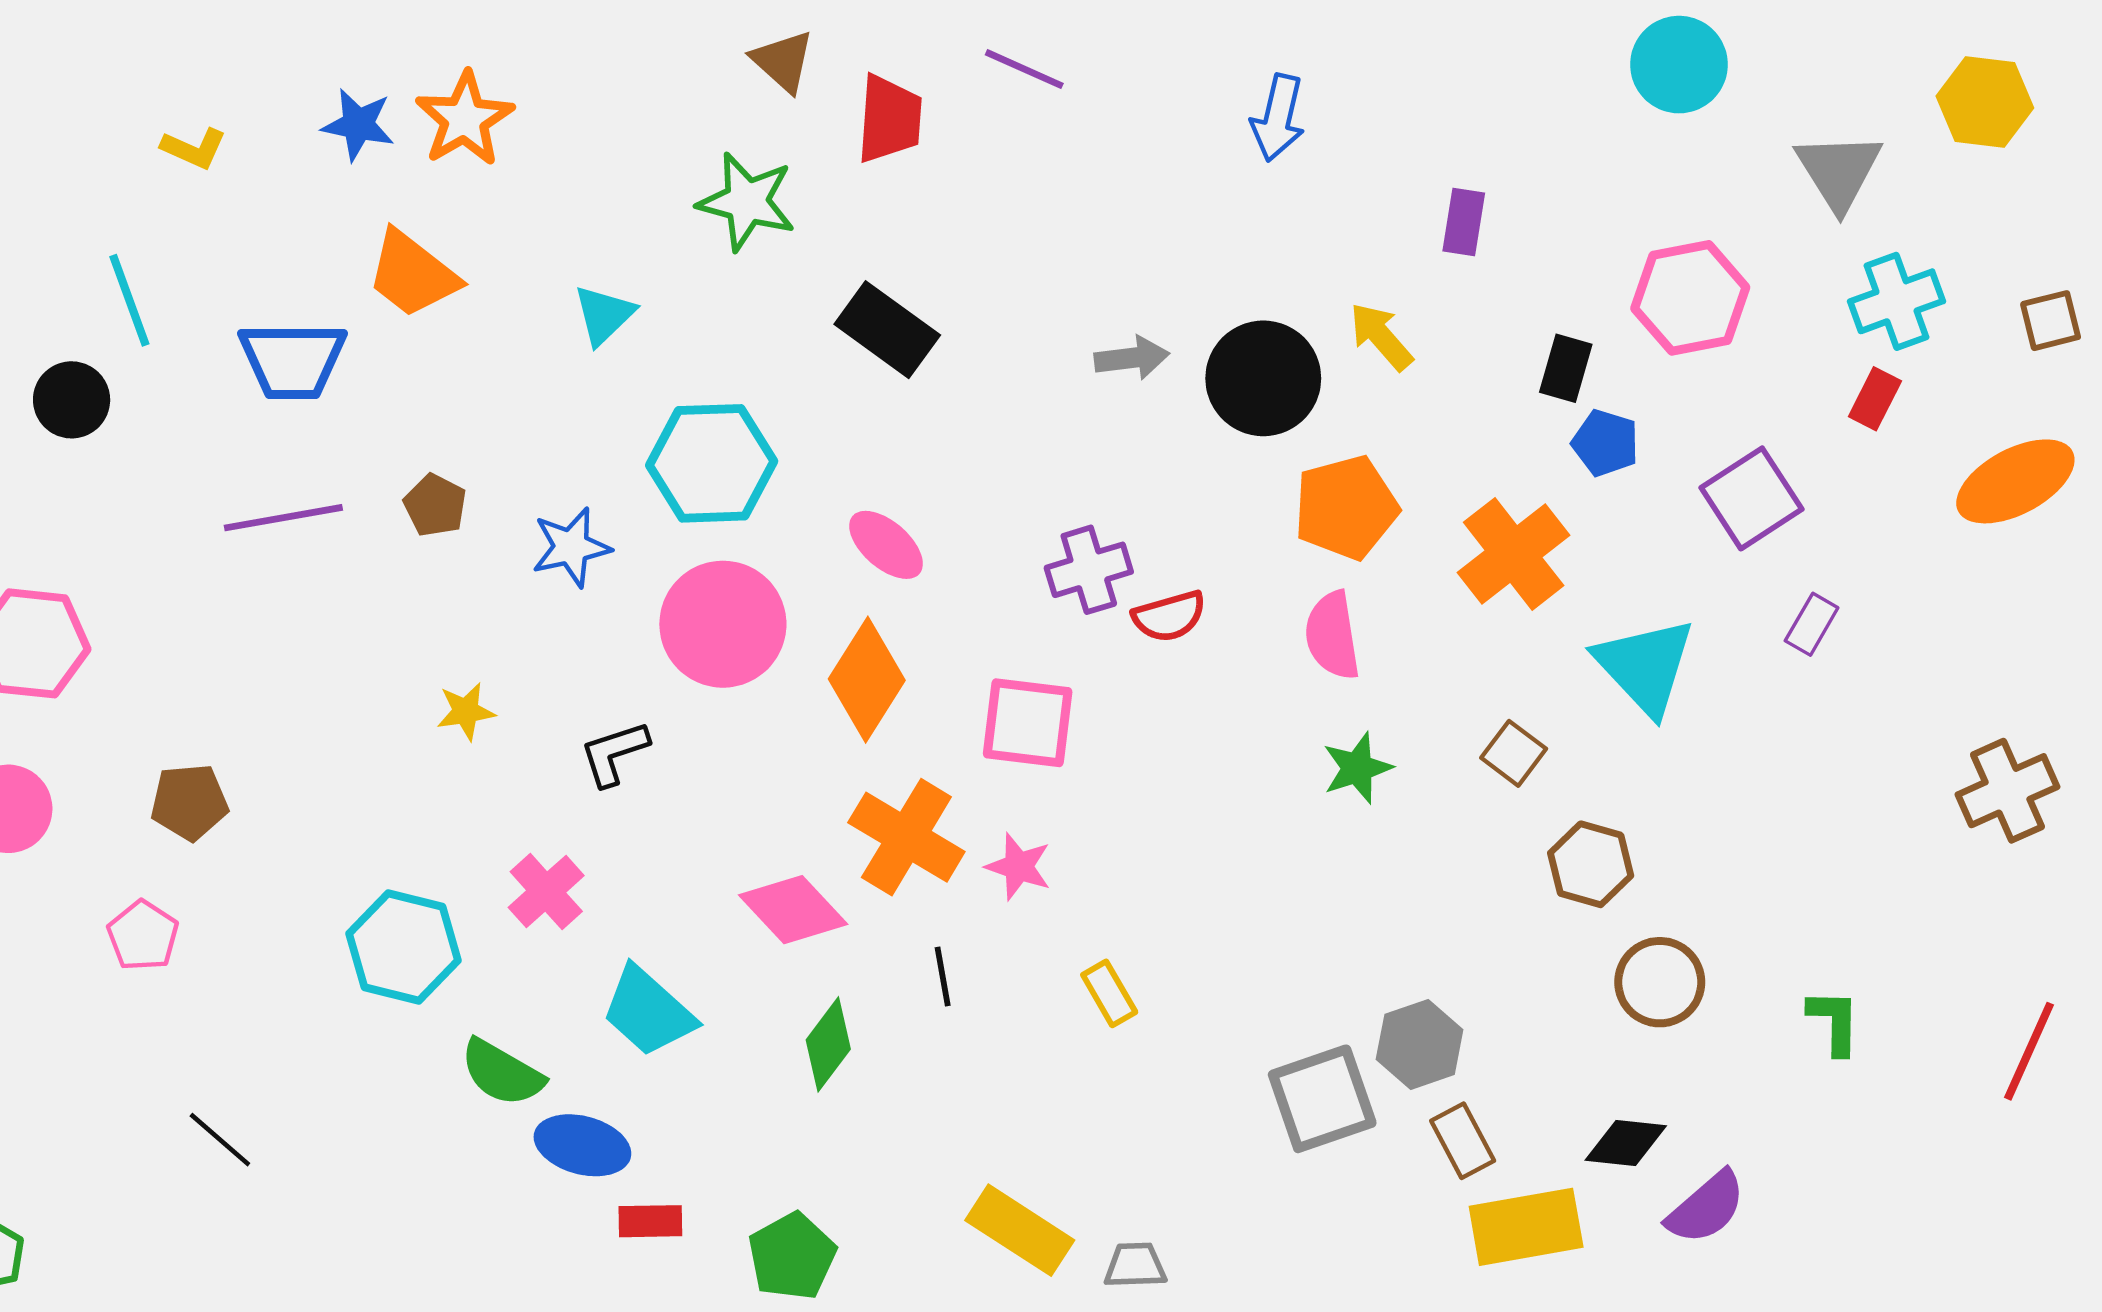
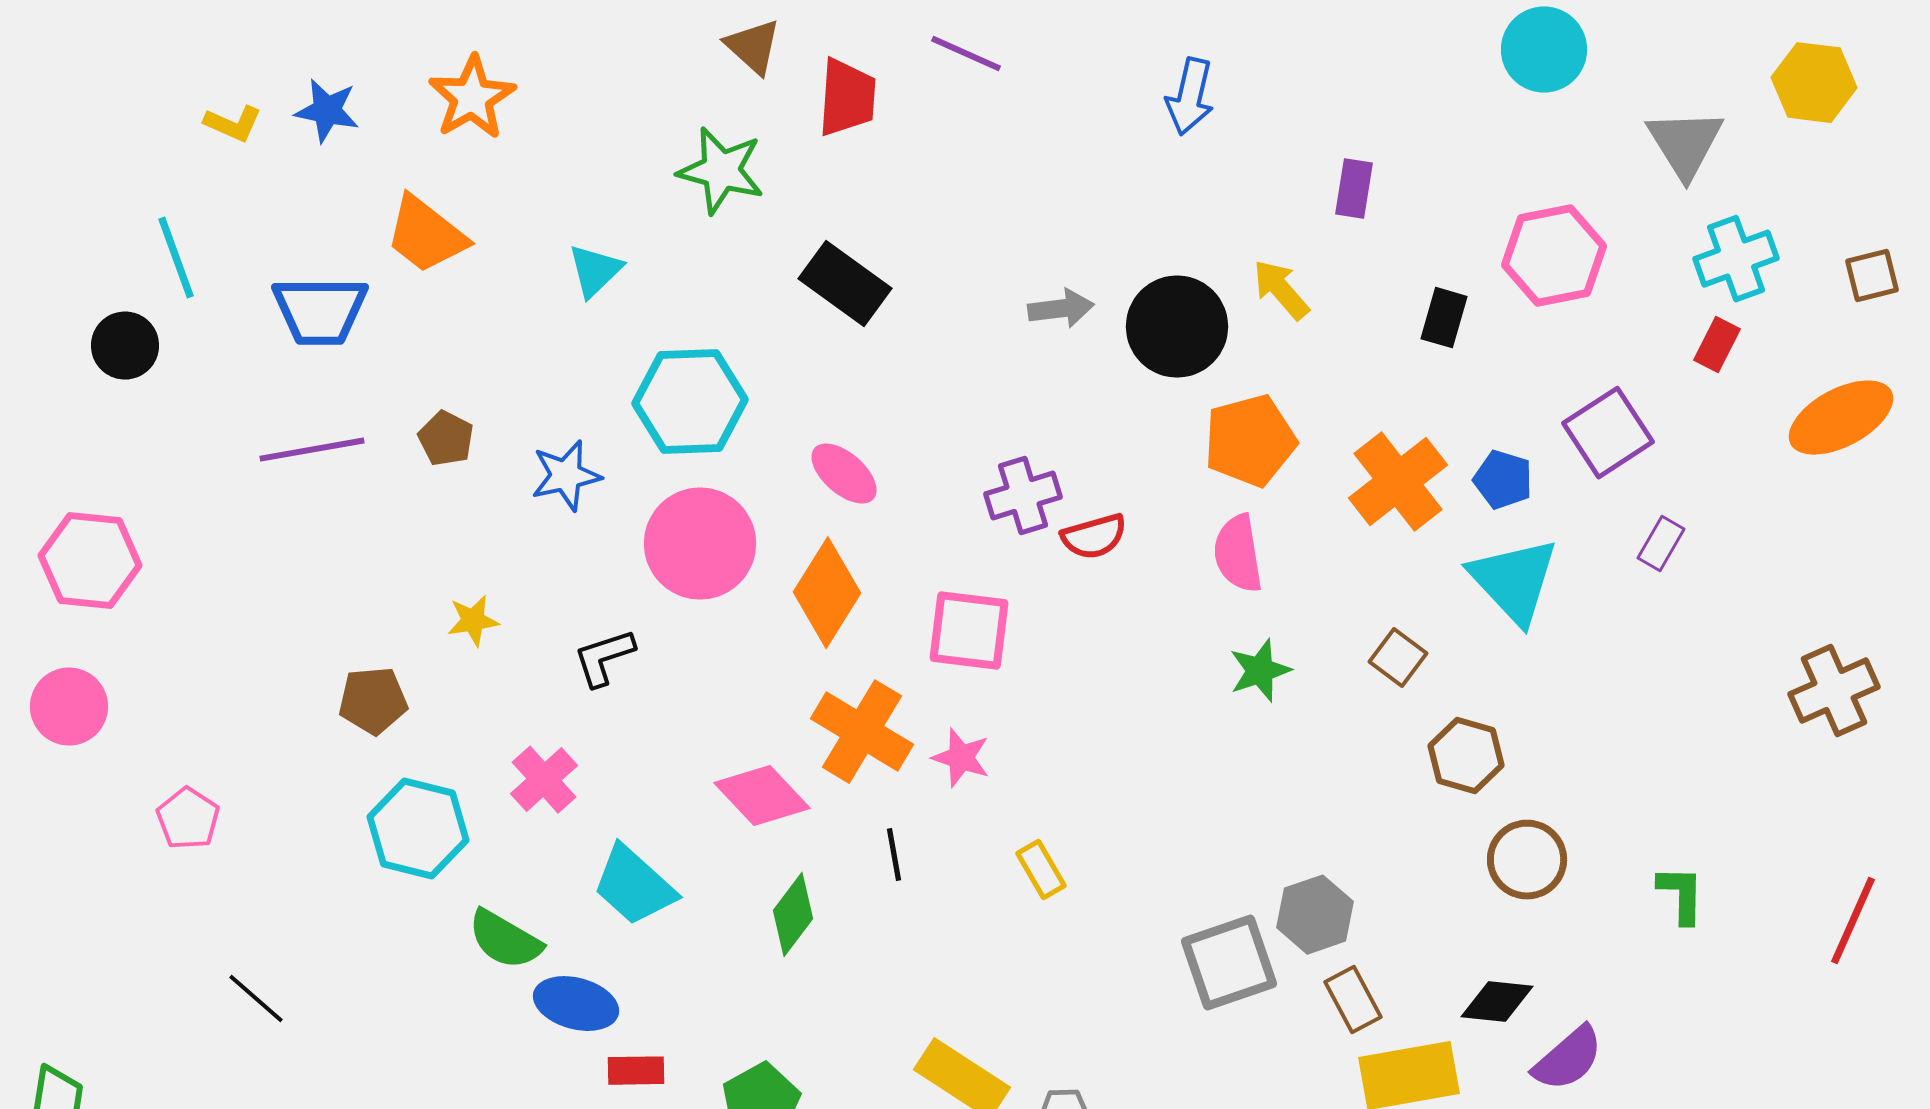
blue star: (358, 125) -> (327, 111), moved
blue pentagon: (1605, 443) -> (1503, 480), moved
brown pentagon: (189, 802) -> (373, 701), moved

